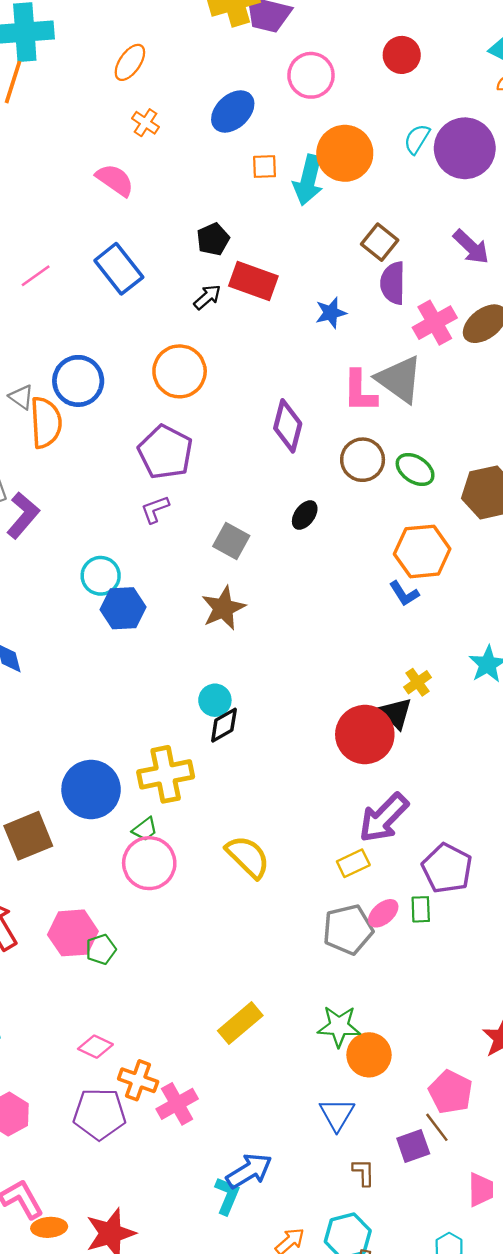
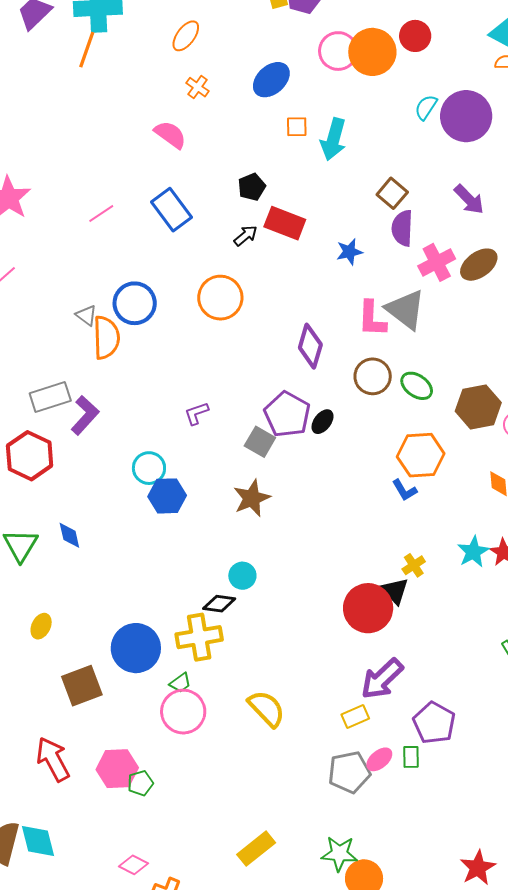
orange circle: (345, 153) -> (372, 52), moved
purple pentagon: (165, 452) -> (287, 414), moved
black diamond: (224, 725) -> (219, 604), moved, turned 36

